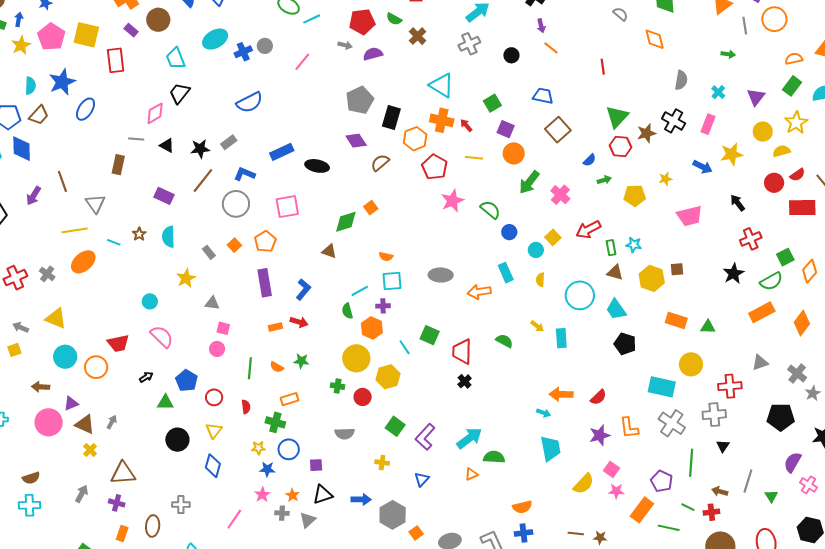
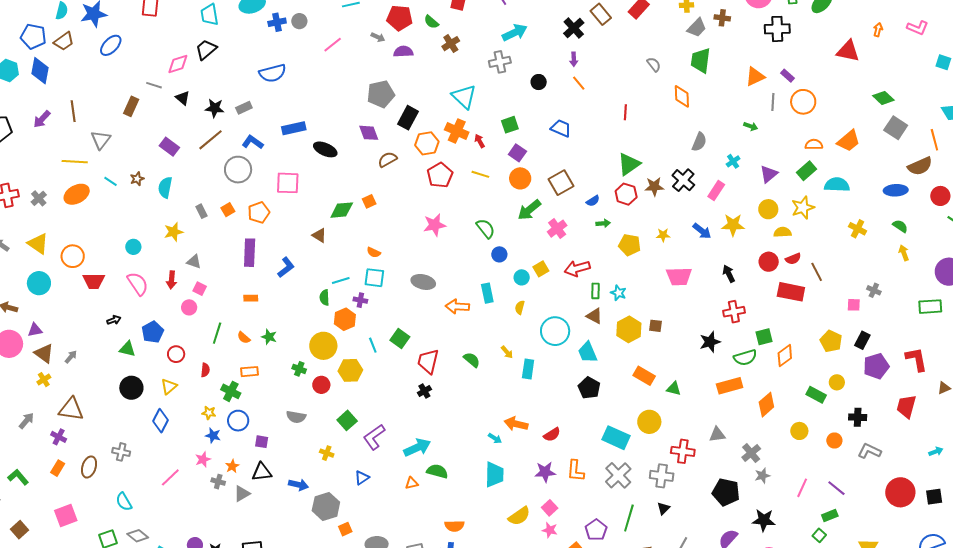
brown square: (558, 130) -> (561, 183), moved
pink star: (452, 201) -> (435, 225), moved
red arrow: (299, 322) -> (171, 280), moved, turned 66
orange circle: (96, 367) -> (73, 256), moved

